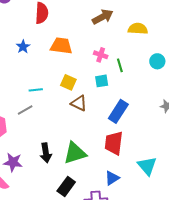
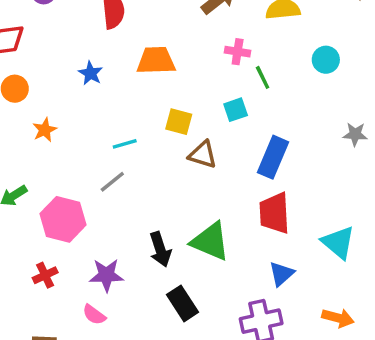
pink cross: (101, 55) -> (238, 52), moved
green triangle: (75, 153) -> (210, 241), turned 50
black rectangle: (66, 187) -> (182, 303), moved, turned -60

